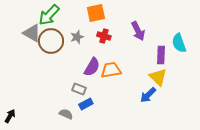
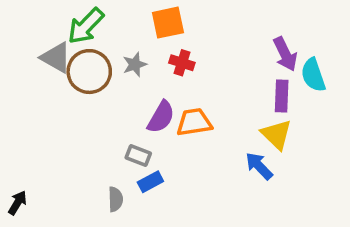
purple arrow: (138, 31) -> (285, 54), moved
blue arrow: (148, 95) -> (259, 166), turned 90
gray semicircle: (66, 114) -> (115, 199), turned 64

